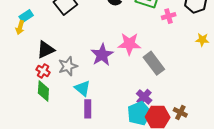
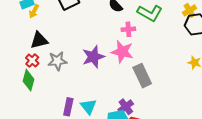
pink cross: (169, 16) -> (128, 29), moved
yellow arrow: (20, 27) -> (34, 11), moved
cyan triangle: (82, 88) -> (89, 107), moved

